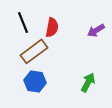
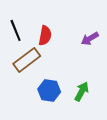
blue hexagon: (35, 81) -> (49, 90), moved

